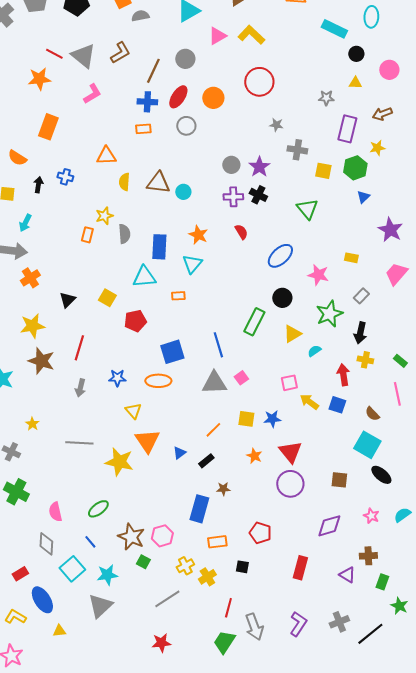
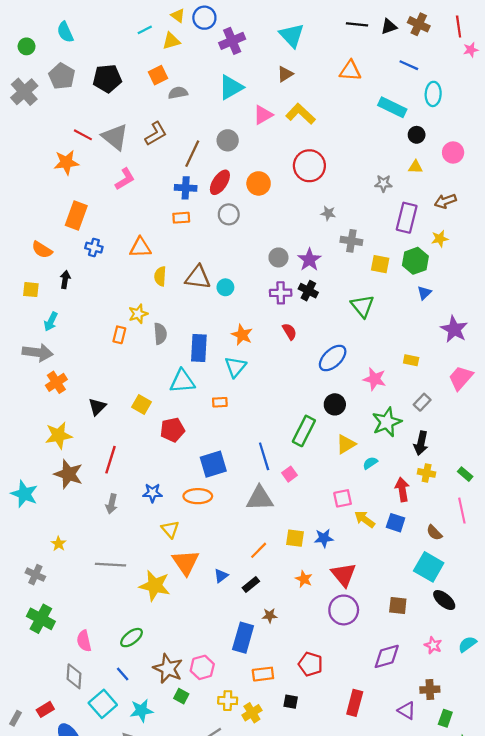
blue cross: (65, 177) -> (94, 248), moved
pink square: (241, 378) -> (290, 474), moved
yellow cross: (185, 566) -> (228, 701), turned 30

